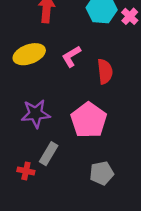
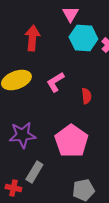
red semicircle: (105, 71) -> (86, 96), size x0.7

